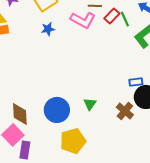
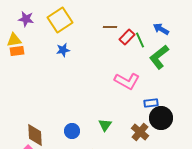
pink L-shape: (83, 20) -> (127, 81), moved
blue circle: (57, 110) -> (72, 131), size x0.6

